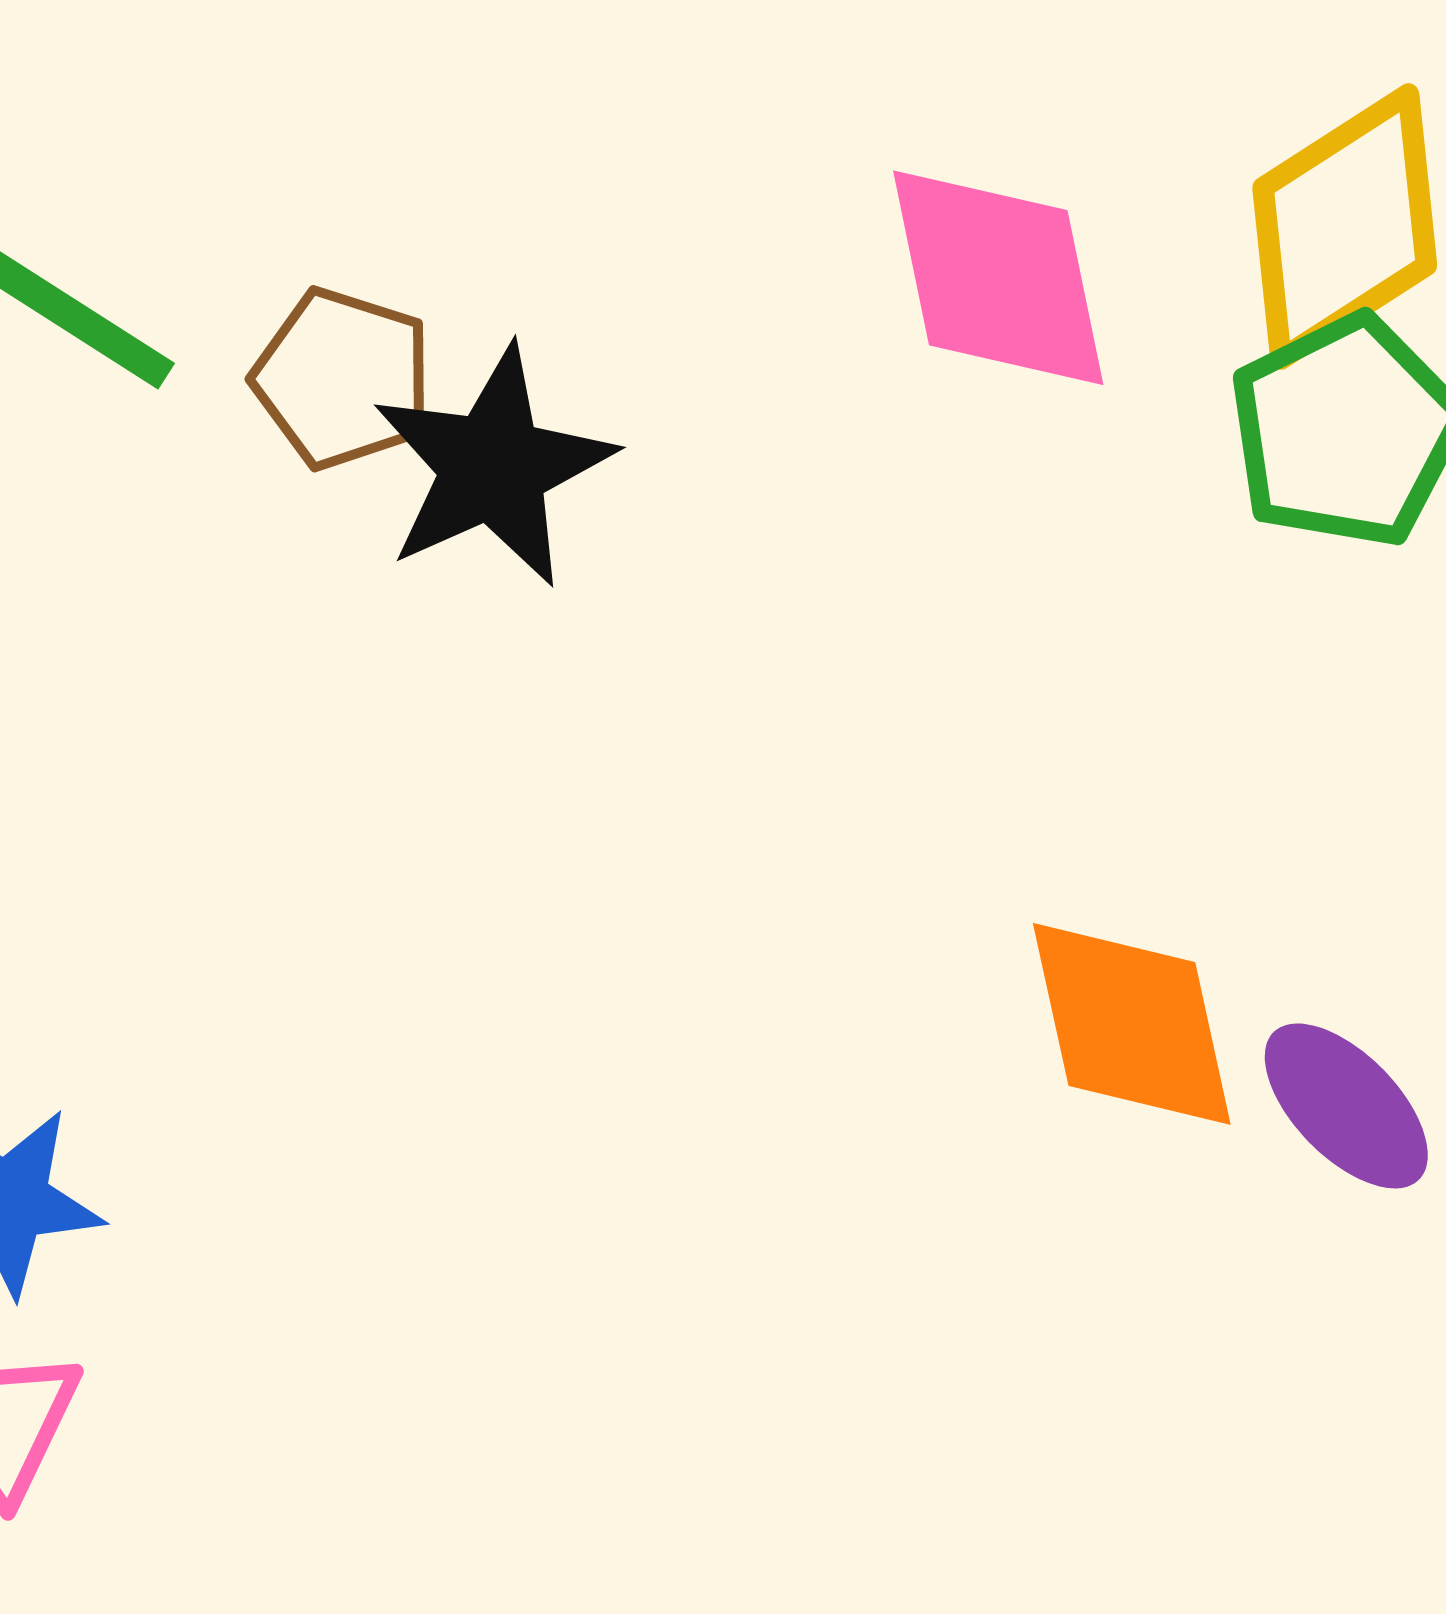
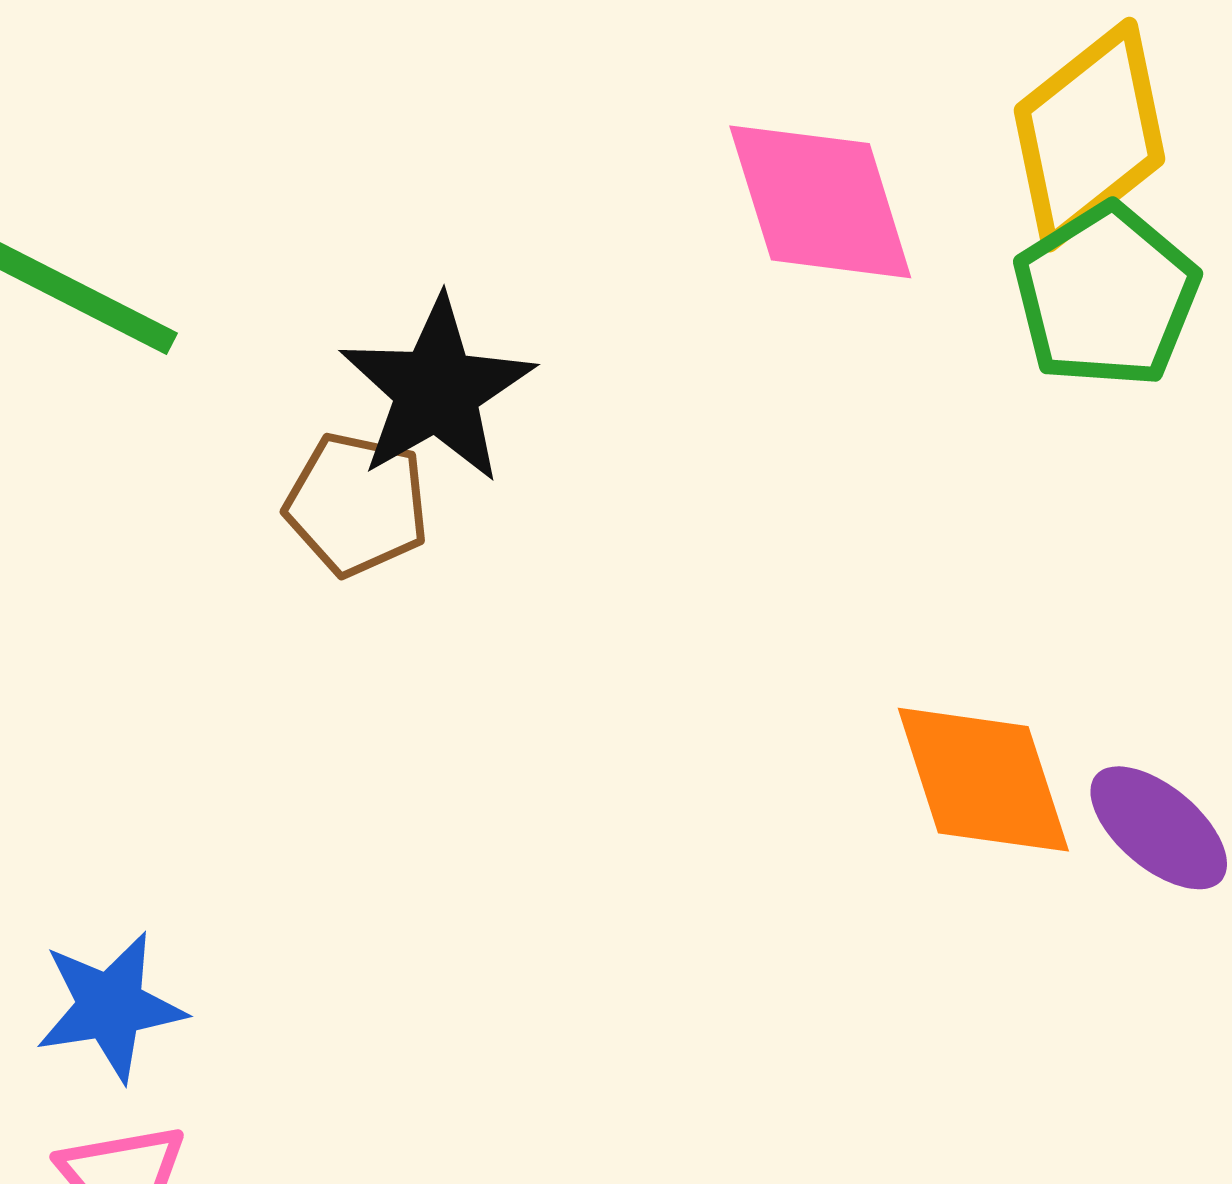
brown pentagon: (343, 378) -> (357, 504), moved

